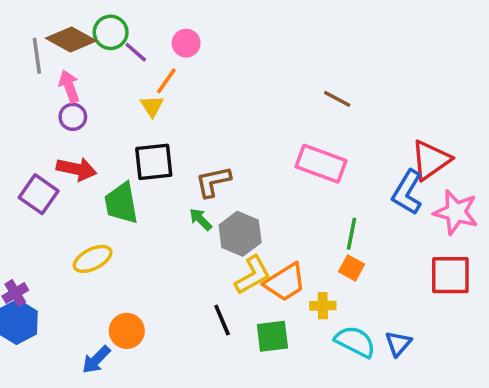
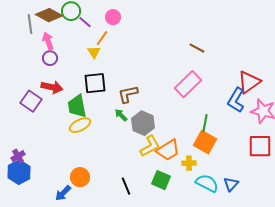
pink rectangle: (321, 164) -> (188, 84), turned -64
yellow ellipse: (93, 259) -> (80, 125), moved
orange square: (352, 268) -> (205, 142), size x1.6
black line: (222, 320) -> (126, 186), moved
green square: (272, 336) -> (161, 180), turned 30

